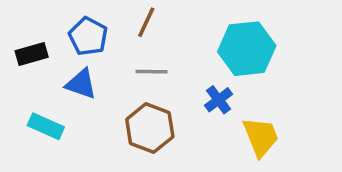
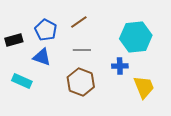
brown line: (146, 22) -> (79, 22), turned 30
blue cross: (219, 100) -> (120, 66), turned 35

